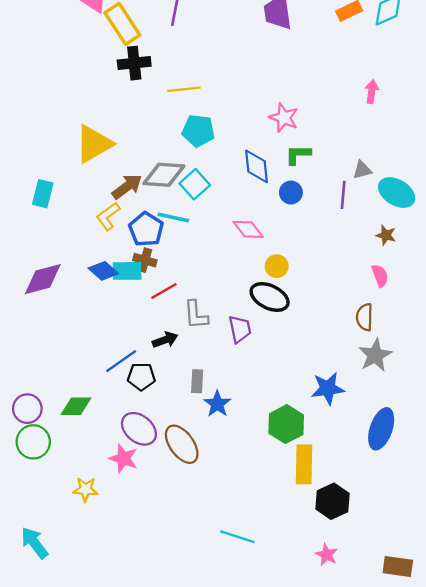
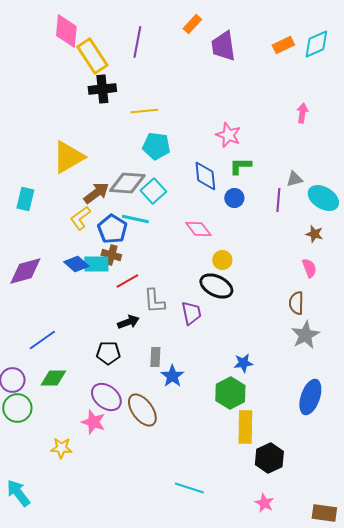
blue line: (121, 361) -> (42, 340), moved
blue star: (328, 388) -> (243, 363), moved, size x0.7

